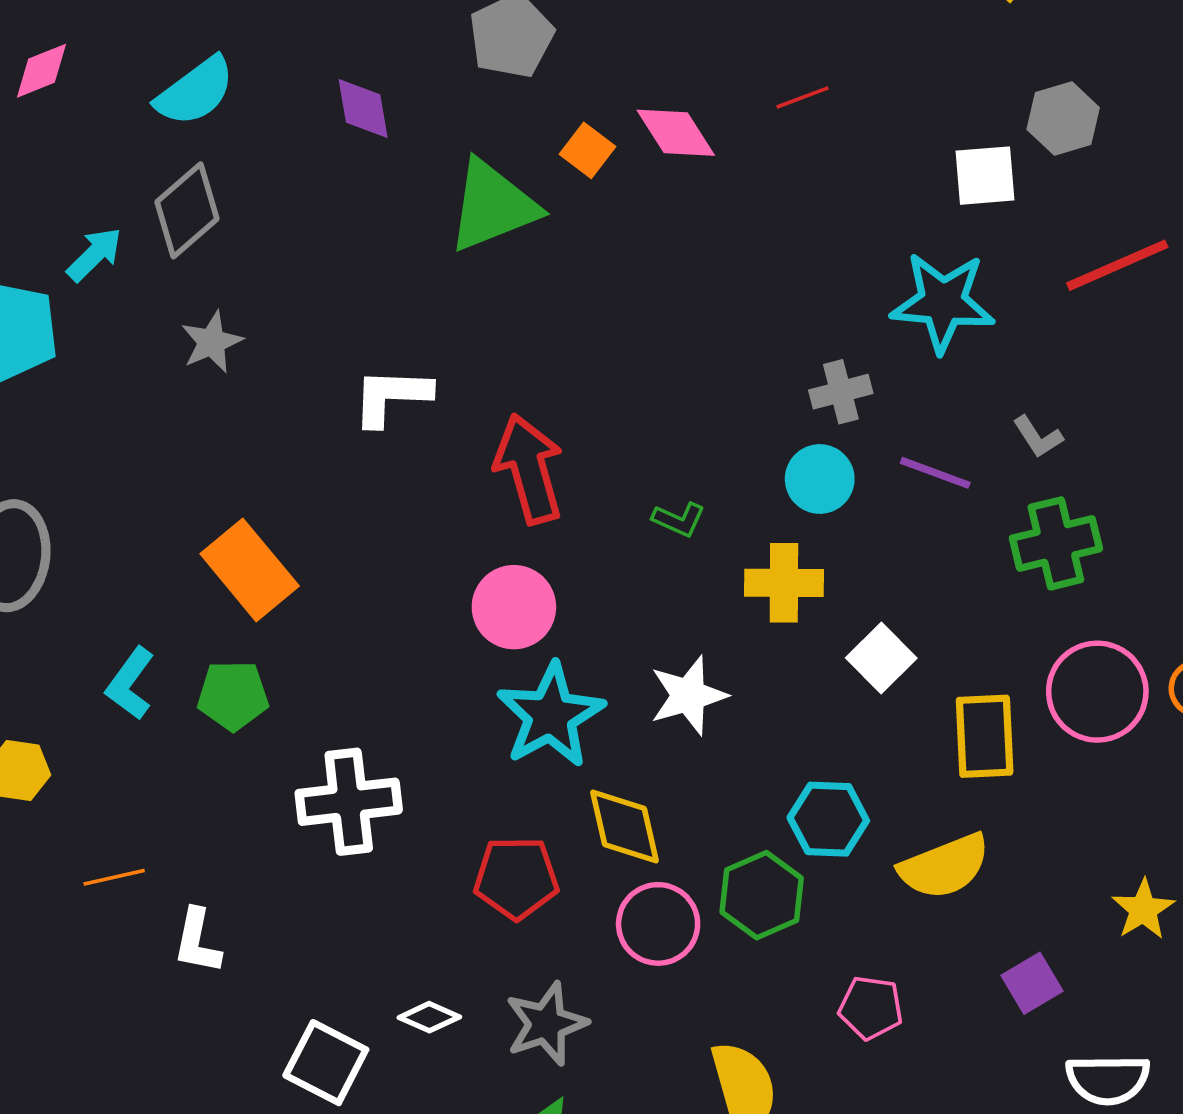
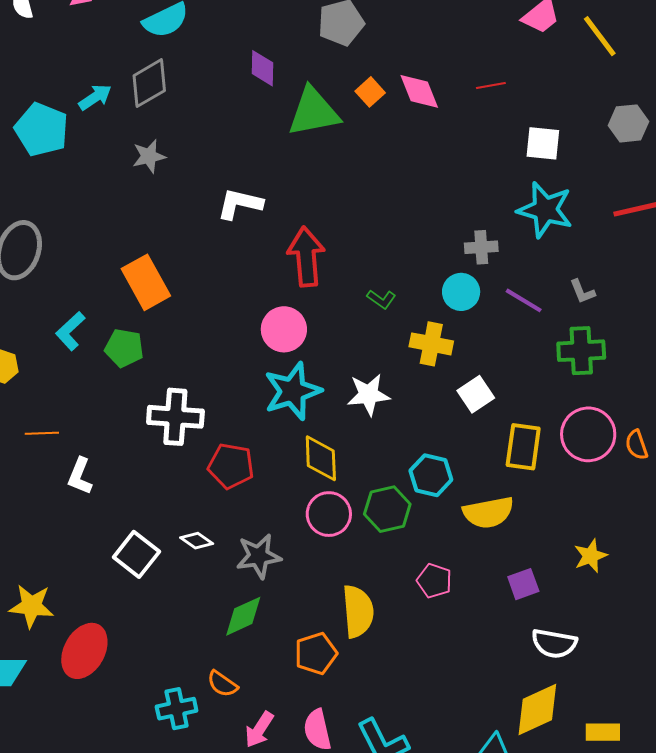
purple diamond: (363, 109) -> (263, 68), moved
white square: (985, 176) -> (543, 143), moved
red pentagon: (516, 878) -> (231, 466), moved

